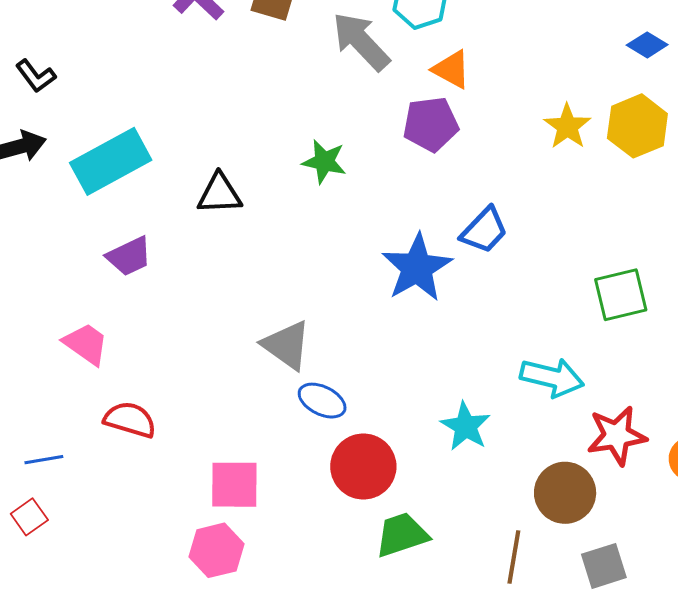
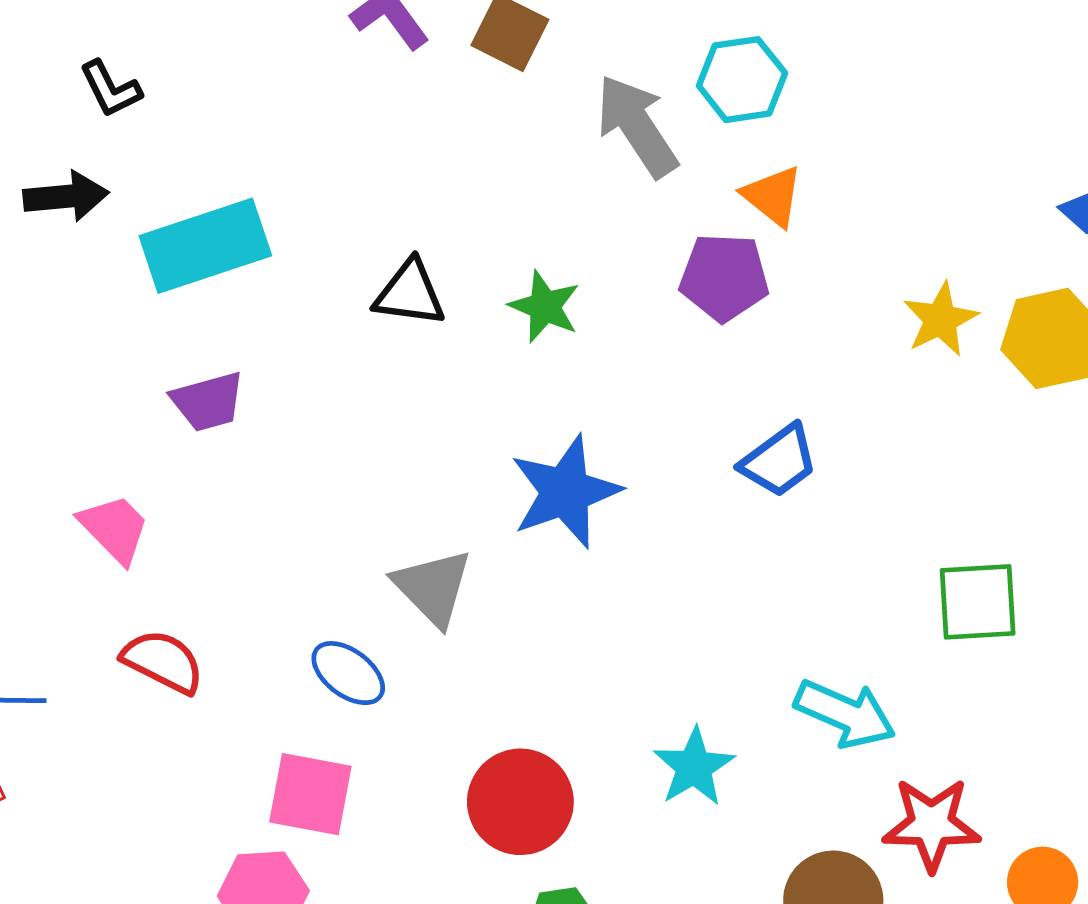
black triangle: (220, 194) -> (410, 293), moved
blue star: (417, 268) -> (565, 492), moved
blue ellipse: (322, 401) -> (348, 673), moved

